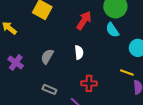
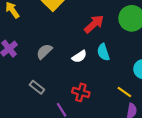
cyan semicircle: (112, 30) -> (103, 52), moved
white semicircle: (79, 52) -> (79, 57), turned 48

